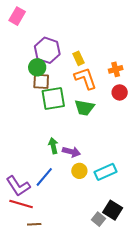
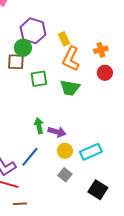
orange L-shape: (85, 78) -> (71, 59), turned -135
brown square: (41, 81) -> (16, 62), moved
green square: (53, 99) -> (39, 79), size x0.7
gray square: (99, 219) -> (65, 175), moved

